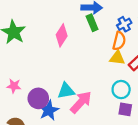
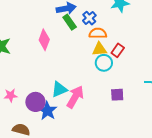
blue cross: (124, 24) -> (89, 18), moved
orange semicircle: (119, 41) -> (98, 33), turned -90
cyan circle: (121, 90) -> (104, 63), moved

